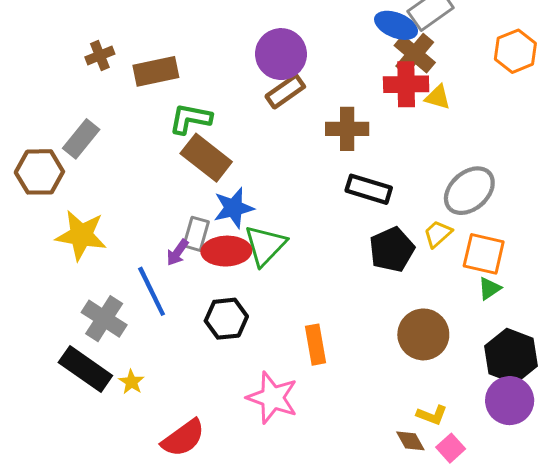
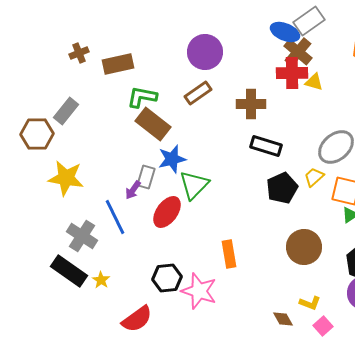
brown rectangle: (285, 91) -> (198, 93), moved
red ellipse: (226, 251) -> (167, 212), moved, turned -52
black hexagon: (226, 319) -> (167, 278), moved
brown diamond: (410, 441) -> (283, 319), moved

